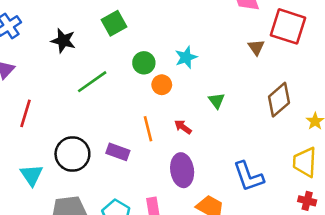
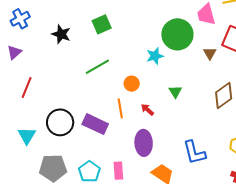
green circle: (144, 63) -> (177, 34), moved, size x1.8
green line: (92, 82) -> (97, 67), moved
orange circle: (162, 85) -> (132, 84), moved
purple rectangle: (118, 152) -> (95, 124), size x1.4

